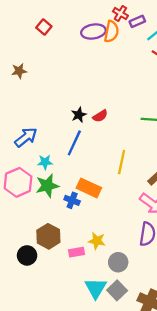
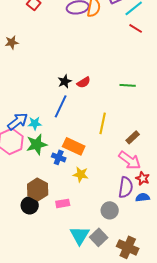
blue arrow: (26, 137) -> (18, 121), moved
yellow star: (97, 241) -> (81, 174), moved
black circle: (27, 255) -> (30, 205), moved
gray circle: (118, 262) -> (110, 210), moved

